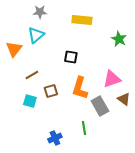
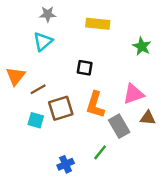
orange triangle: (14, 49) -> (15, 76), moved
brown square: (51, 91) -> (61, 108), size x1.5
brown triangle: (124, 99) -> (148, 118), turned -32
green line: (84, 128) -> (100, 152), turned 48

